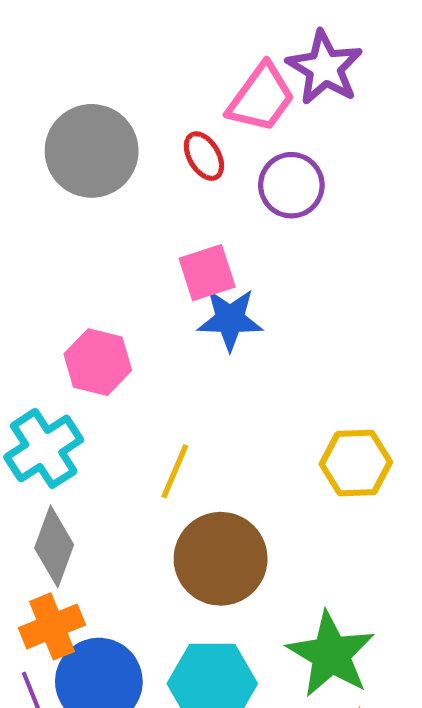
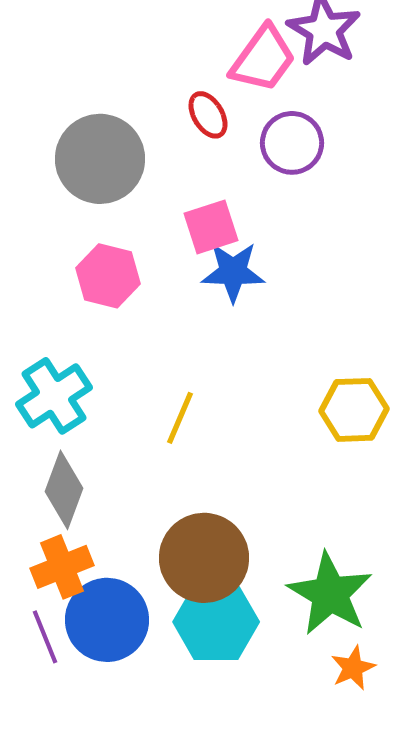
gray circle: (92, 151) -> (100, 159), moved
pink hexagon: (98, 362) -> (108, 276), moved
brown circle: (221, 559) -> (204, 558), moved

